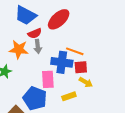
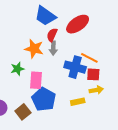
red semicircle: (35, 33) -> (52, 35), turned 128
pink rectangle: (48, 79) -> (36, 80), moved
yellow arrow: (86, 82) -> (96, 90), turned -48

